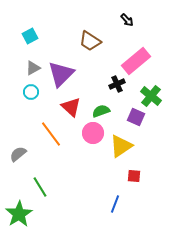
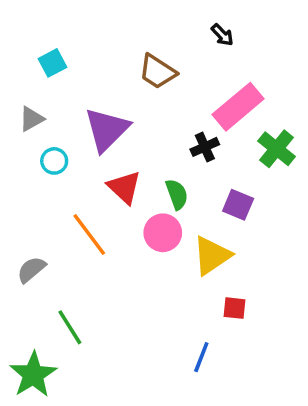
gray triangle: (33, 68) -> (31, 119), moved
green cross: (151, 96) -> (277, 149), moved
green semicircle: (101, 111) -> (177, 194), turned 90

